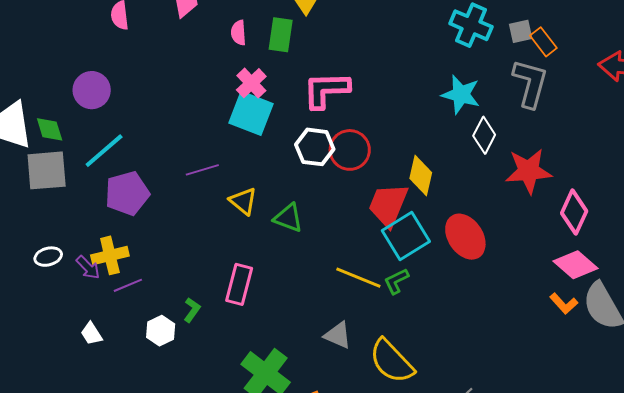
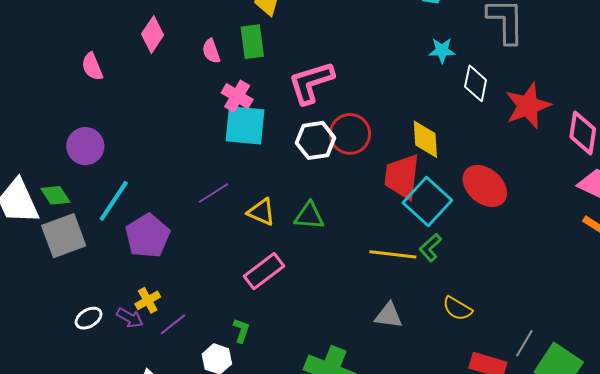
cyan star: (461, 94) -> (442, 50), size x0.7
yellow cross: (110, 255) -> (148, 300), size x0.7
pink rectangle: (239, 284) -> (264, 271), moved, turned 54
yellow semicircle: (392, 361) -> (457, 309), moved, size x0.6

